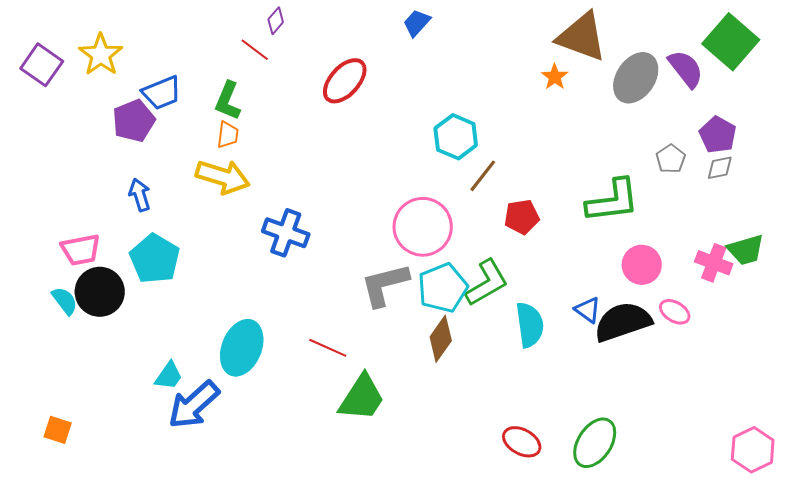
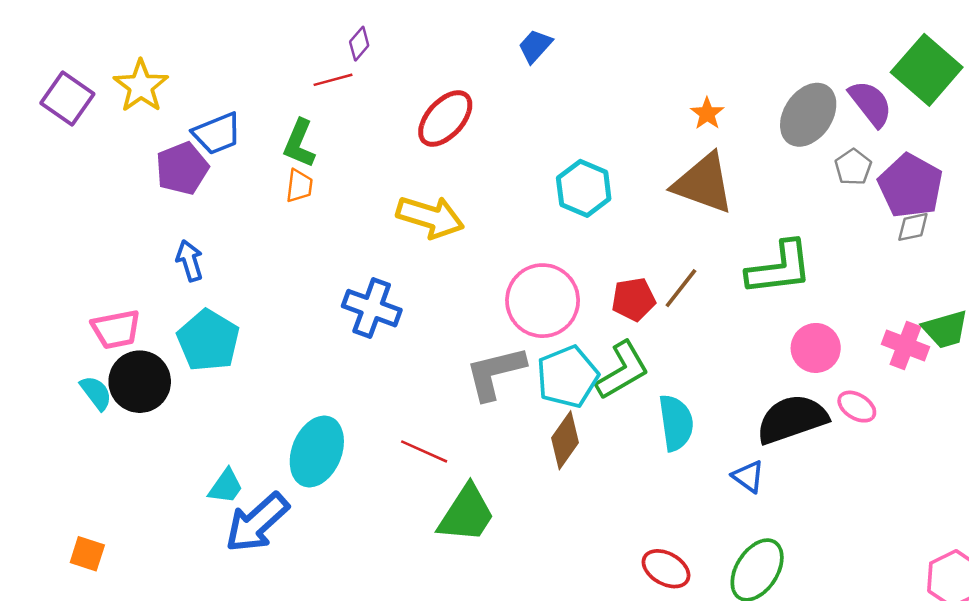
brown triangle: (582, 37) -> (703, 183), moved
red line: (255, 50) -> (333, 80), turned -52
purple pentagon: (718, 135) -> (910, 186), size x1.4
gray pentagon: (671, 159) -> (853, 167), moved
brown line: (483, 176) -> (681, 288), moved
yellow arrow: (223, 177) -> (430, 217), moved
red pentagon: (522, 217) -> (634, 299), moved
blue triangle: (588, 310) -> (748, 476), moved

